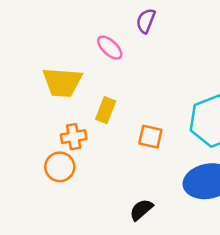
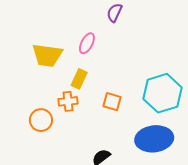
pink ellipse: (110, 48) -> (87, 43), moved, turned 70
orange cross: (74, 137) -> (68, 101), moved

